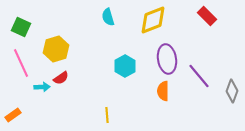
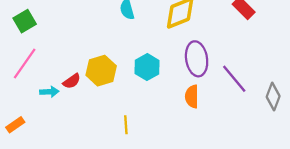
green square: (21, 27) -> (25, 21), turned 36
yellow hexagon: (56, 49) -> (101, 71), moved
pink line: (21, 63) -> (25, 64), turned 60

